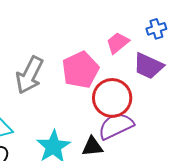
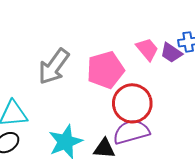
pink trapezoid: (118, 43) -> (147, 49), turned 80
purple trapezoid: (148, 66) -> (171, 53), moved, size x0.7

